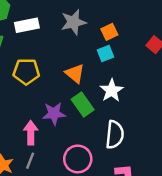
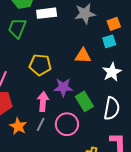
yellow pentagon: (26, 71) -> (40, 65), moved
orange triangle: (75, 73) -> (83, 56), turned -42
green rectangle: (83, 104) -> (84, 101), moved
pink circle: (78, 159) -> (67, 124), moved

